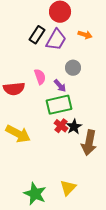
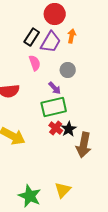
orange arrow: (85, 35) -> (72, 36), moved, turned -96
pink semicircle: (40, 77) -> (35, 63), moved

